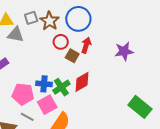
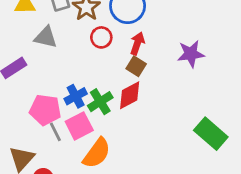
gray triangle: (16, 35) -> (46, 37), moved
brown square: (72, 56) -> (136, 66), moved
blue cross: (44, 84) -> (76, 96), turned -35
gray line: (27, 117) -> (55, 132), moved, turned 32

